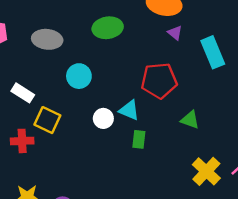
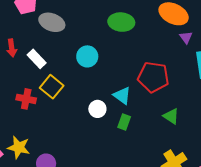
purple triangle: (175, 33) -> (186, 37), moved
gray ellipse: (47, 39) -> (52, 22), moved
white circle: (103, 118) -> (97, 109), moved

